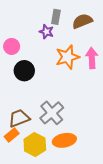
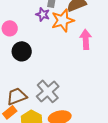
orange star: (68, 57) -> (63, 20), moved

